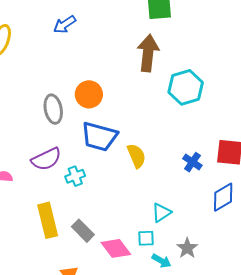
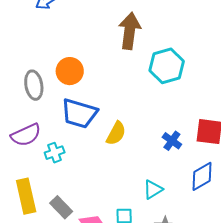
yellow semicircle: (136, 156) -> (116, 133), turned 50
cyan triangle: (161, 213) -> (153, 190), moved

